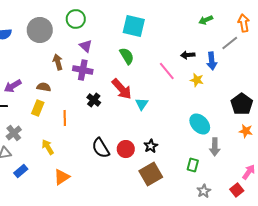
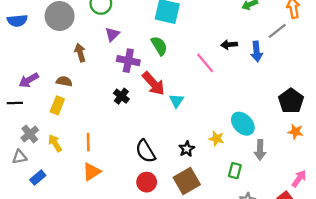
purple triangle: (86, 46) -> (112, 34), turned 32
purple cross: (83, 70) -> (128, 61), moved
yellow star: (197, 80) -> (217, 139), moved
orange line: (65, 118) -> (88, 142), moved
yellow arrow: (48, 147) -> (55, 143), moved
black semicircle: (101, 148) -> (145, 151), moved
red circle: (126, 149) -> (147, 182), moved
orange triangle: (62, 177) -> (92, 172), moved

